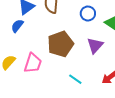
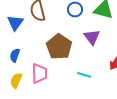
blue semicircle: (17, 26) -> (15, 55), moved

